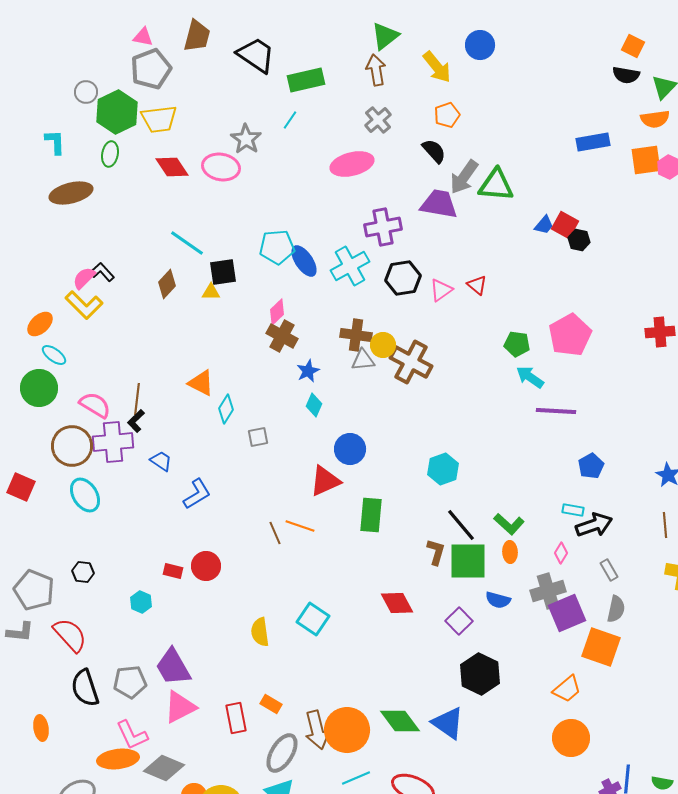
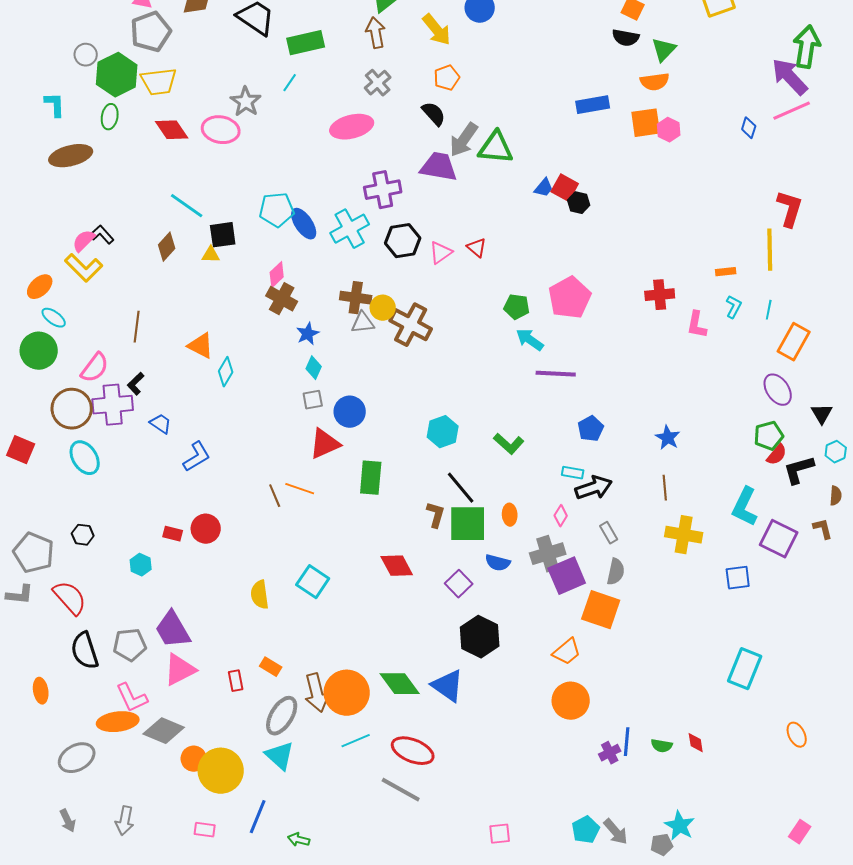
brown line: (137, 399) -> (137, 327), moved
pink semicircle: (95, 405) -> (95, 368), turned 96
gray square: (258, 437) -> (313, 400), moved
green L-shape: (509, 524) -> (509, 444), moved
red rectangle: (236, 718) -> (236, 681), size x0.7

